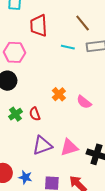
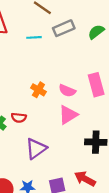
red semicircle: (35, 114) -> (19, 118), turned -48
pink triangle: (69, 147) -> (68, 115), moved

